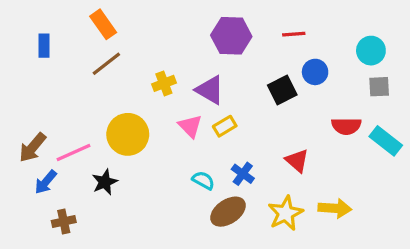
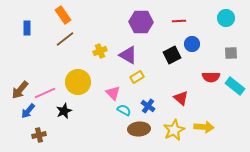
cyan circle: (371, 51) -> (226, 18), moved
pink triangle: (190, 126) -> (113, 93), moved
brown ellipse: (228, 212) -> (139, 129), turned 30

